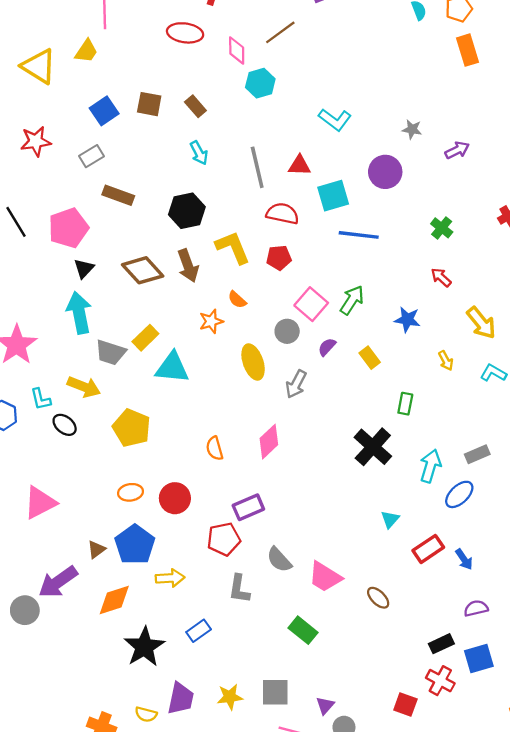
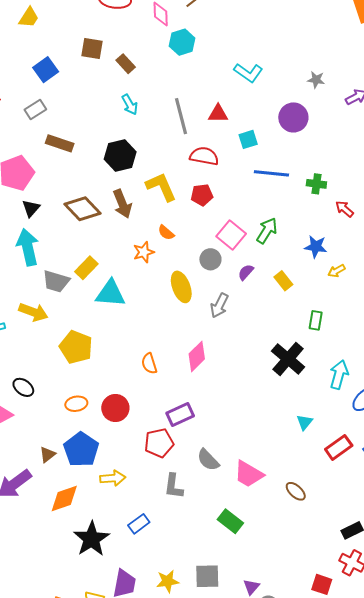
brown square: (149, 104) -> (92, 49), moved
cyan square: (333, 196) -> (248, 139), size x0.7
green cross: (442, 228) -> (316, 184), moved, turned -30
yellow arrow: (446, 361) -> (337, 271), moved, turned 90
black ellipse: (65, 425) -> (23, 387), moved

